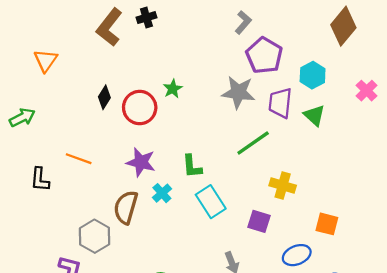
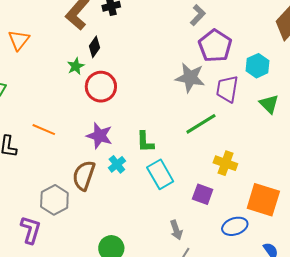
green star: (173, 89) -> (76, 66), moved
black diamond: (104, 97) -> (95, 47), moved
green triangle: (314, 115) -> (269, 104), moved
orange square: (327, 224) -> (263, 200), size x1.6

